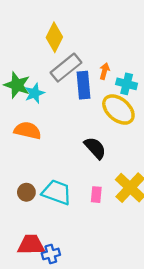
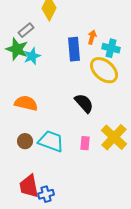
gray rectangle: (66, 68) -> (26, 30), moved, size x0.6
orange semicircle: (28, 130) -> (26, 103), moved
red trapezoid: (31, 245) -> (29, 186), turned -100

